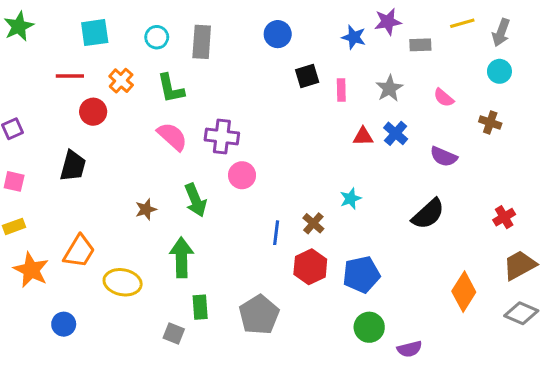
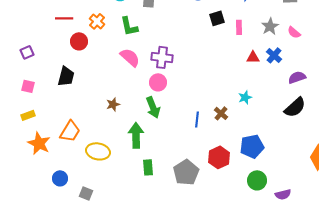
pink semicircle: (444, 98) -> (294, 32), moved
purple semicircle: (444, 157) -> (297, 77), moved, turned 138
pink circle: (242, 175) -> (158, 82), moved
green arrow: (195, 200) -> (153, 107), moved
red hexagon: (310, 267) -> (219, 157), moved
gray square: (174, 333) -> (86, 193), moved

